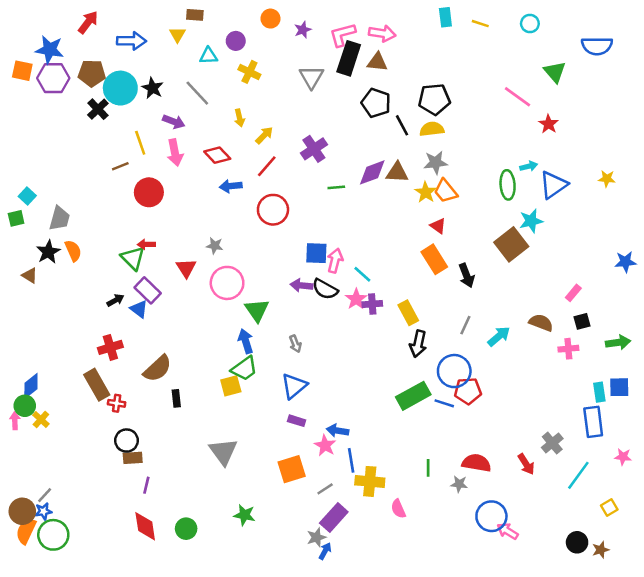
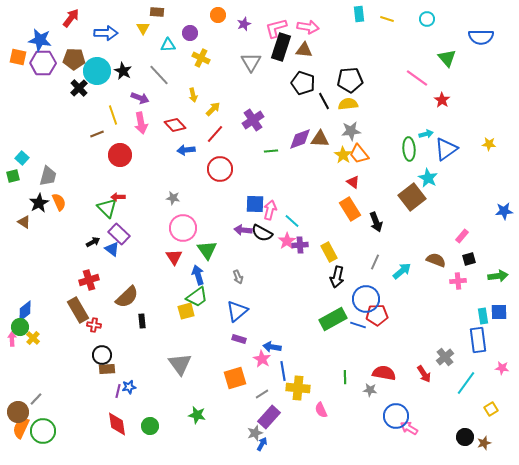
cyan star: (531, 221) -> (428, 178), turned -30
red triangle: (186, 268) -> (174, 257), moved
blue star: (43, 511) -> (129, 387), moved

